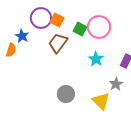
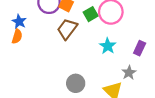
green square: (80, 29) -> (91, 14), turned 32
blue star: (22, 36) -> (19, 21), moved

